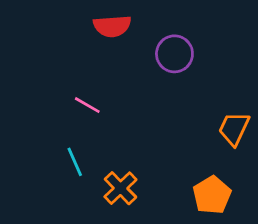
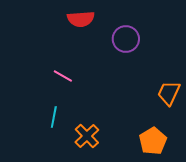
cyan line: (75, 162) -> (54, 117), turned 35

